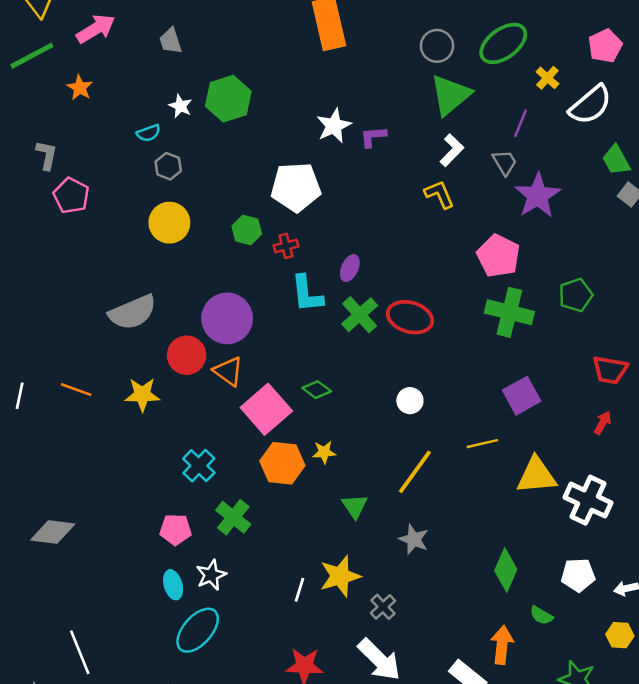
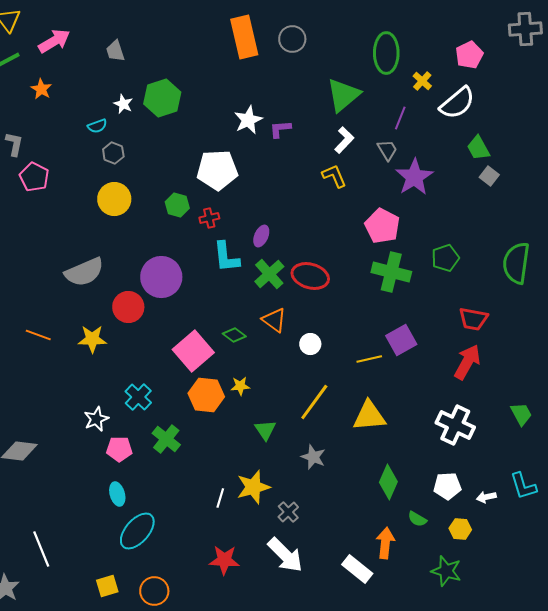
green ellipse: (503, 43) -> (386, 53), turned -54
gray circle: (437, 46) -> (292, 39), moved
orange triangle: (228, 371) -> (274, 320), moved
red arrow: (603, 423) -> (467, 362), size x1.8
yellow line: (482, 444) -> (369, 359), moved
yellow triangle: (536, 476) -> (369, 416), moved
white star: (211, 575) -> (96, 419), moved
yellow hexagon: (620, 635) -> (460, 529), moved

